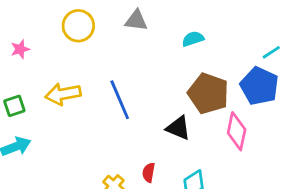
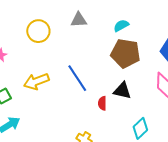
brown pentagon: (208, 93) -> (125, 53), moved
red semicircle: (149, 173) -> (102, 103), moved

